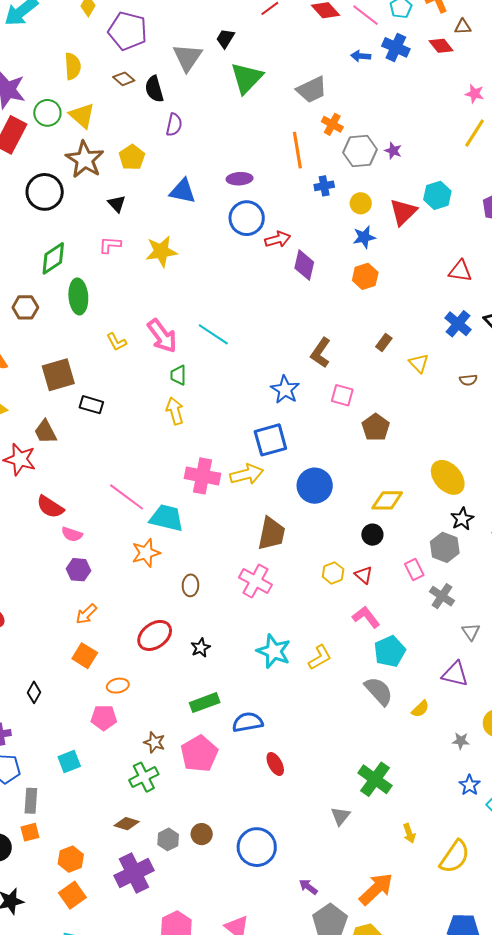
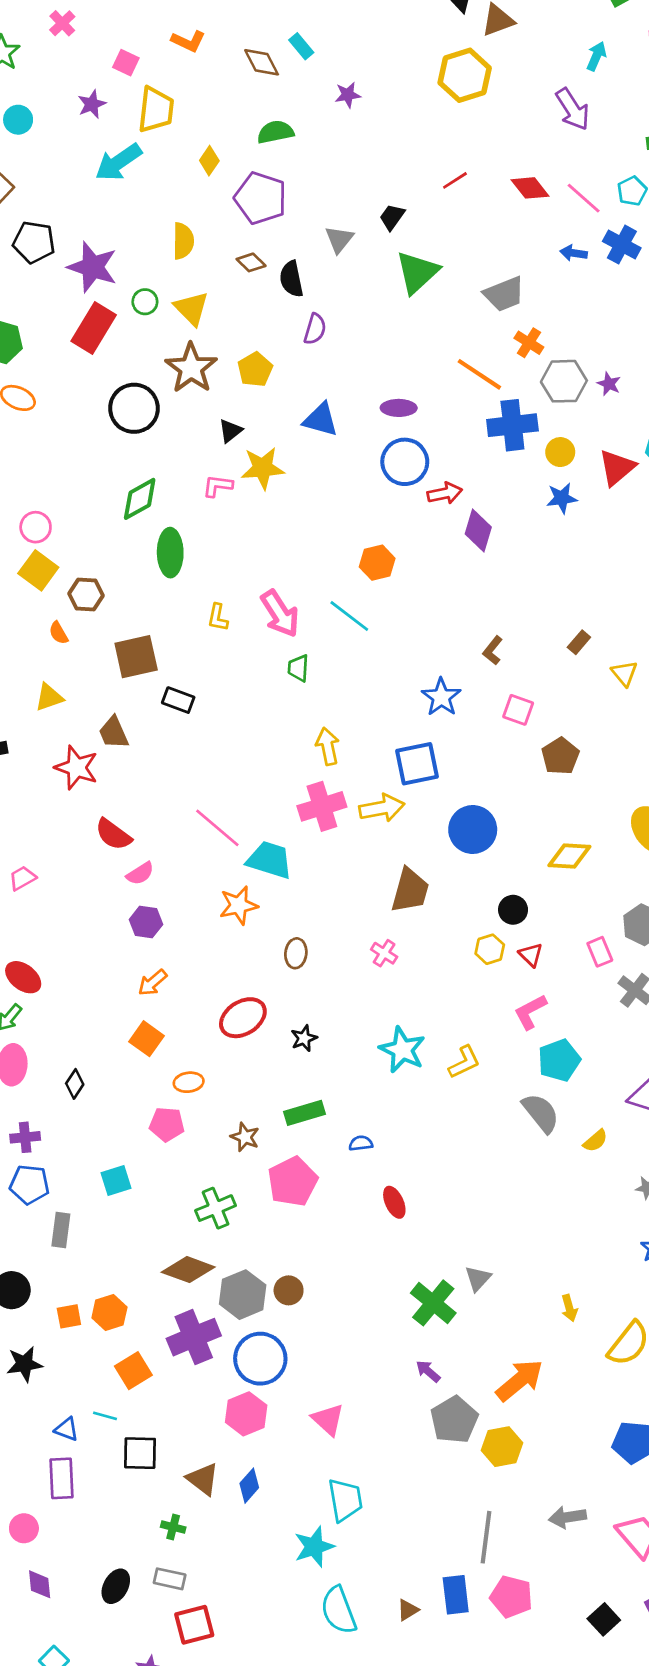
gray triangle: (187, 57) -> (339, 239), size x0.7
green circle: (47, 113) -> (145, 302), size x0.7
orange line: (297, 150) -> (479, 374), turned -51
blue cross: (324, 186) -> (512, 425), size x1.8
black triangle: (117, 204) -> (230, 431), turned 30
yellow star: (161, 251) -> (263, 468), moved
orange hexagon: (365, 276) -> (377, 563), moved
brown hexagon: (25, 307) -> (86, 595), moved
yellow L-shape: (117, 342) -> (218, 617), turned 35
brown L-shape: (321, 353) -> (493, 650), size x0.7
yellow arrow: (175, 411) -> (328, 746), moved
pink cross: (202, 476) -> (322, 806), turned -32
pink semicircle: (72, 534) -> (140, 873), turned -55
black circle: (372, 535) -> (513, 910), moved
pink cross: (255, 581) -> (384, 953), size x0.6
pink L-shape: (366, 617) -> (530, 1012), turned -84
blue semicircle: (248, 722) -> (361, 1143), size x0.6
brown star: (154, 742) -> (245, 1137), moved
green cross: (375, 779) -> (433, 1303), moved
brown diamond: (127, 824) -> (188, 1270), size x1.5
orange square: (30, 832) -> (69, 1316), moved
gray hexagon: (168, 839) -> (243, 1295), size x1.6
blue circle: (257, 847) -> (260, 1359), moved
orange square: (72, 895) -> (133, 1371), moved

